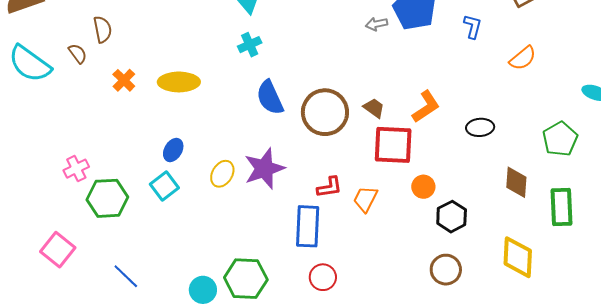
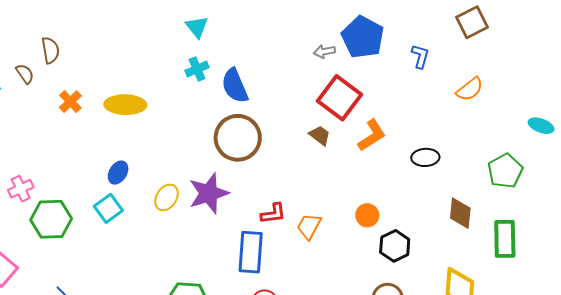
blue semicircle: (270, 97) -> (235, 86), moved
brown circle: (325, 112) -> (238, 138), moved
red square: (393, 145) -> (340, 98), moved, turned 33

